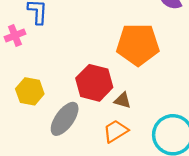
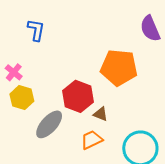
pink cross: (15, 35) -> (14, 72), moved, turned -36

